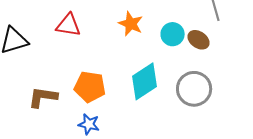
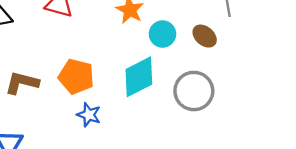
cyan circle: (173, 34) -> (162, 34), moved
blue star: (89, 124) -> (89, 115), moved

